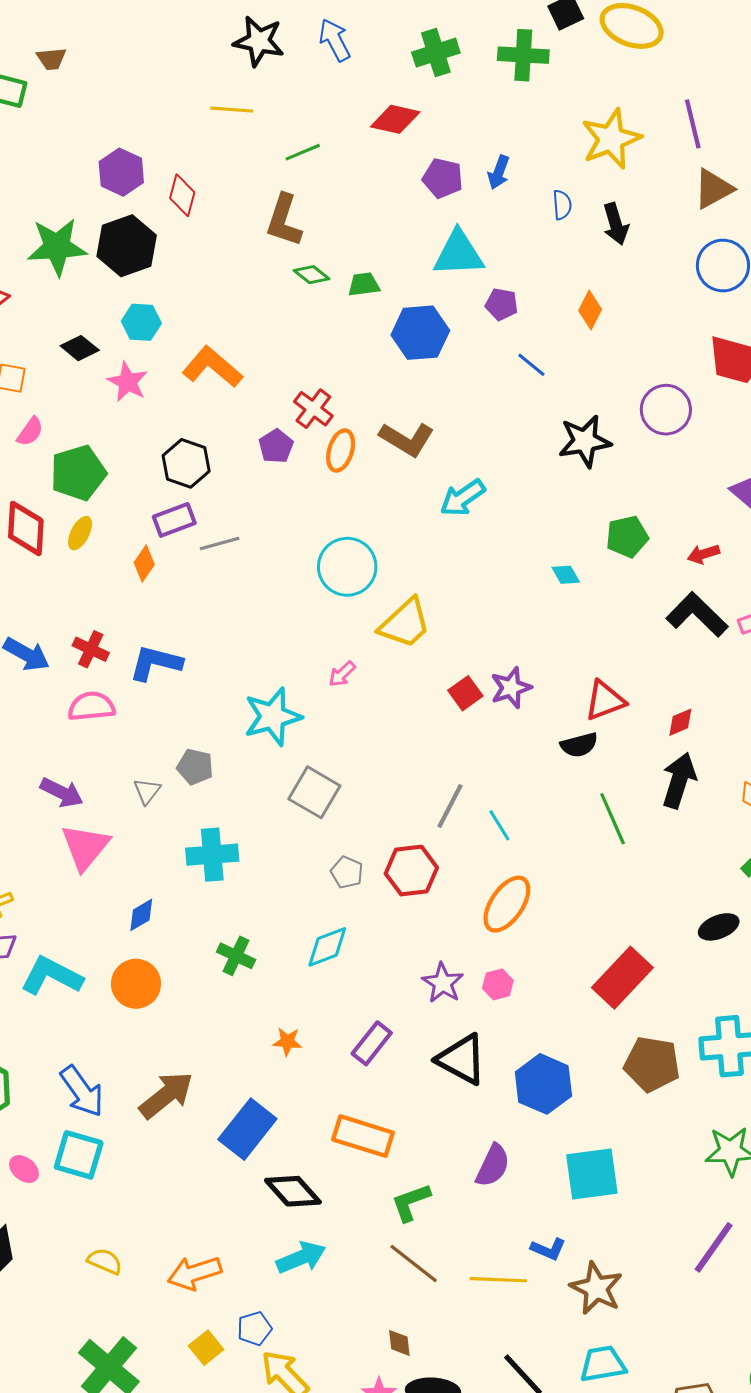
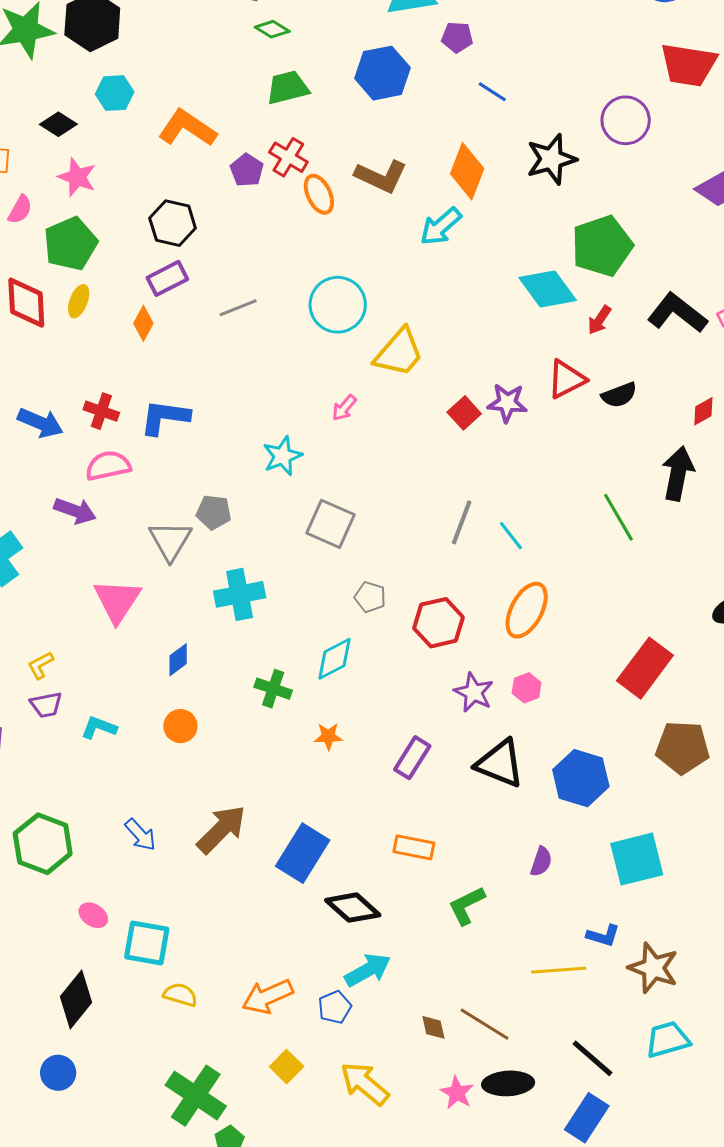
green trapezoid: (364, 284) -> (288, 88), moved, size x1.4
orange diamond: (590, 310) -> (467, 171), moved, size x1.5
pink star: (128, 382) -> (77, 177), moved
purple pentagon: (276, 446) -> (247, 170), moved
orange ellipse: (341, 450) -> (319, 194), turned -36
green pentagon: (627, 537) -> (602, 246), size x1.5
gray line: (220, 544) -> (238, 308), moved
red arrow: (703, 554) -> (599, 320), moved, turned -32
cyan diamond: (566, 575) -> (548, 289), size x2.0
purple star: (511, 688) -> (507, 403), turned 30
red triangle: (605, 701) -> (566, 379), moved
cyan star: (273, 717) -> (282, 456), size x0.7
red diamond: (680, 722) -> (703, 411), moved
black semicircle: (579, 745) -> (619, 395), moved
gray triangle: (147, 791) -> (170, 541), size x1.6
purple arrow: (62, 793) -> (75, 511), moved
red hexagon: (411, 871) -> (438, 623), moved
cyan diamond: (327, 947) -> (335, 659), moved
cyan L-shape: (52, 976) -> (99, 728), size x0.6
orange circle: (136, 984) -> (180, 726), size x0.7
orange star: (287, 1042) -> (328, 736), moved
blue arrow: (82, 1091) -> (140, 835), size x0.7
orange rectangle: (363, 1136) -> (414, 847), size x0.7
cyan square: (79, 1155) -> (147, 943), moved
purple semicircle: (493, 1165) -> (541, 862), size x0.7
brown line: (414, 1264) -> (485, 1024), moved
blue pentagon: (254, 1329) -> (335, 1007), moved
brown diamond: (399, 1343) -> (433, 1027), moved

